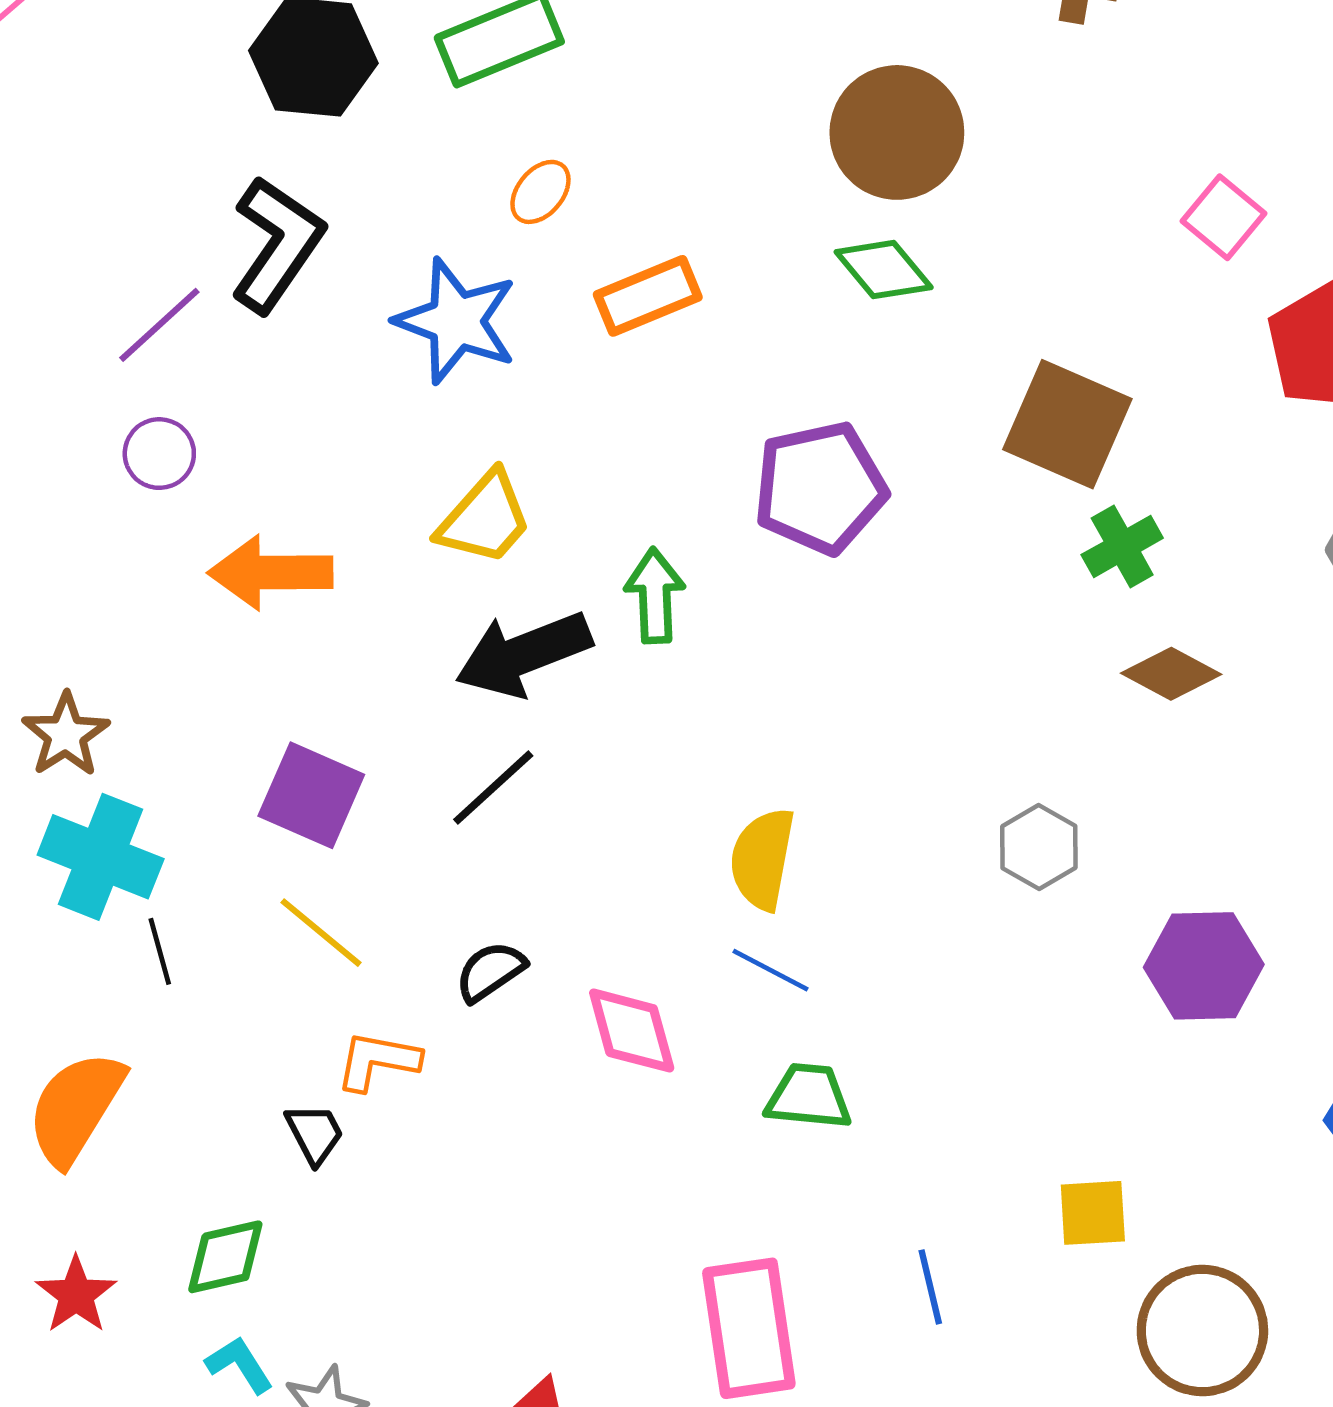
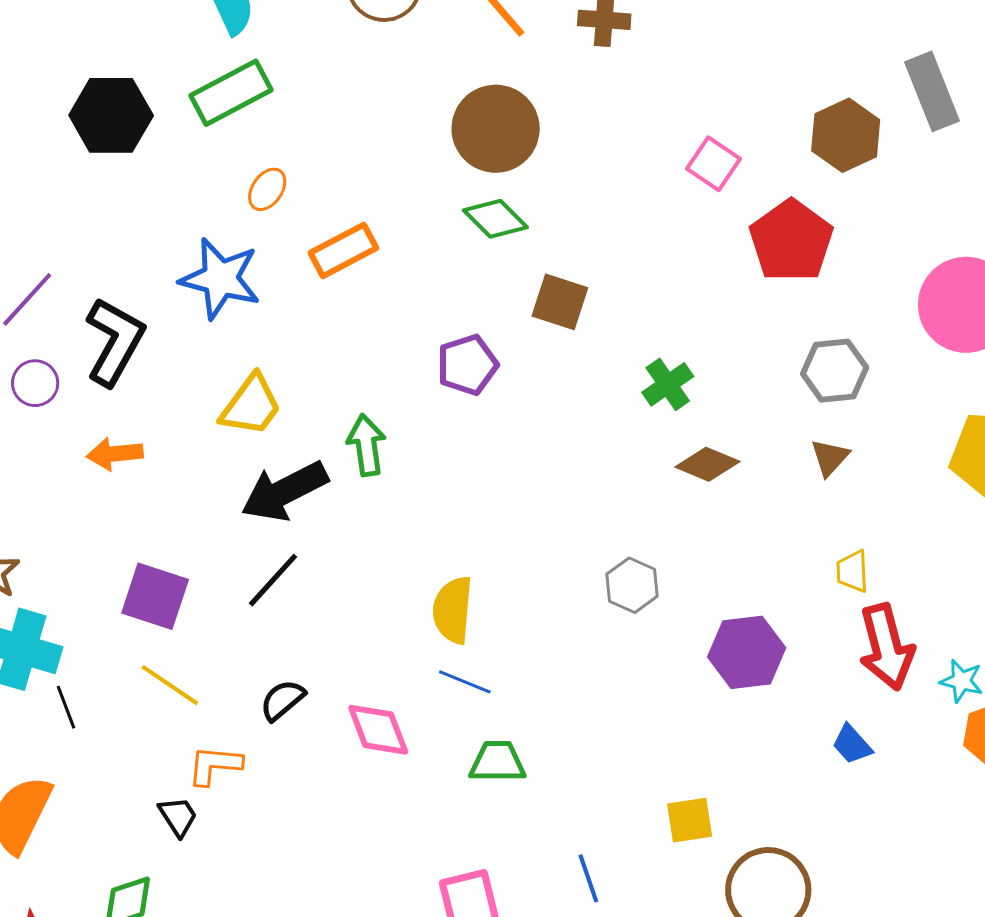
black L-shape: (277, 244) -> (115, 341), moved
brown square: (1067, 424) -> (560, 302), moved, size x0.7
purple pentagon: (820, 488) -> (467, 365), size x0.7
orange arrow: (271, 573) -> (115, 454), size x0.7

